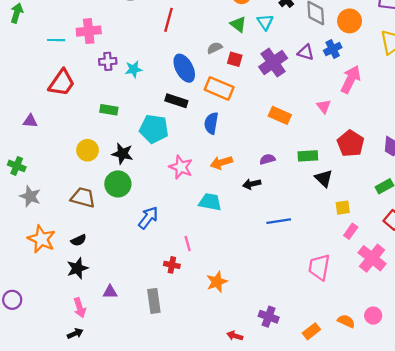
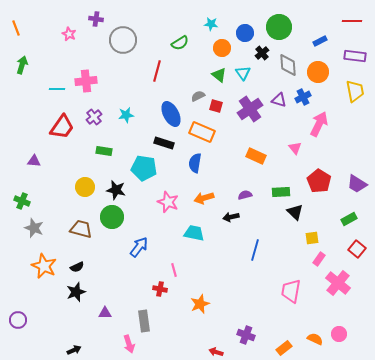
purple cross: (108, 61) -> (94, 117), moved, turned -35
blue line: (279, 221) -> (255, 250), turned -65
pink arrow: (80, 308) -> (129, 344), moved

